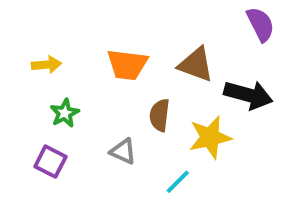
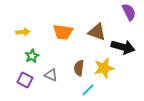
brown semicircle: (160, 115) -> (79, 68), moved
gray triangle: (123, 151) -> (51, 75), moved

